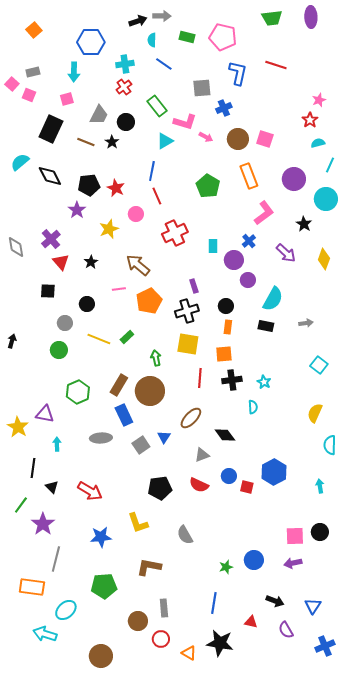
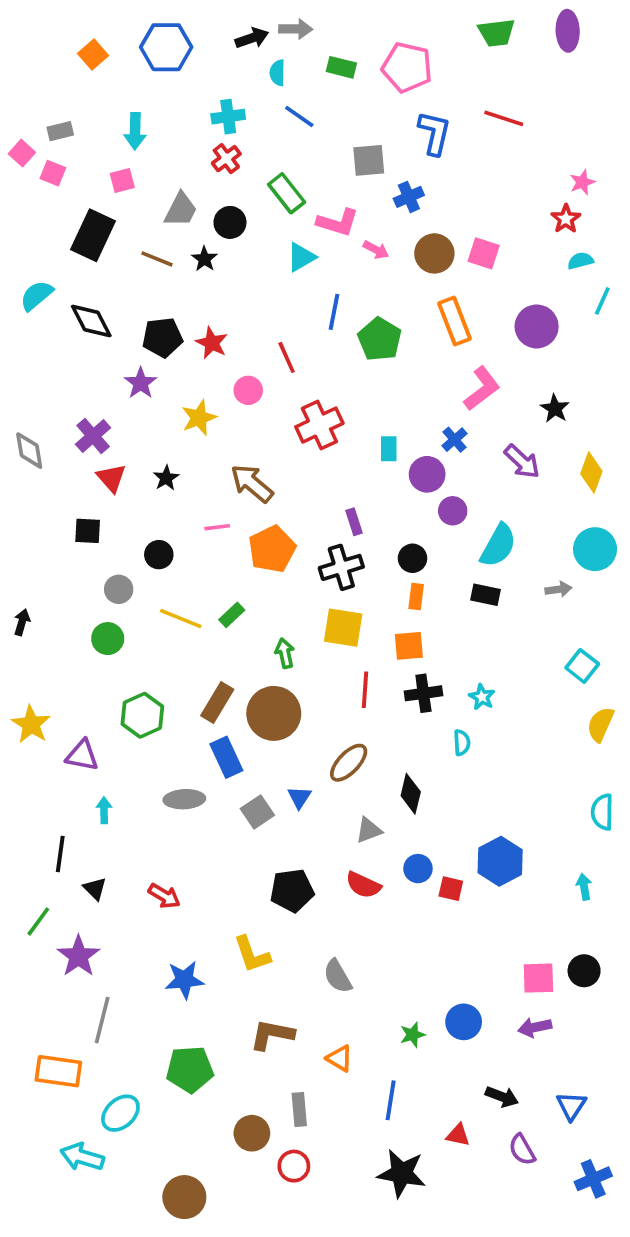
orange square: (34, 30) -> (93, 55), moved
blue hexagon: (91, 42) -> (166, 47), moved
blue line: (152, 171) -> (334, 312), moved
cyan circle: (326, 199) -> (595, 549), moved
yellow semicircle: (315, 413) -> (600, 724), moved
yellow star: (18, 427) -> (31, 724), moved
black diamond: (225, 435) -> (411, 794), turned 50
red arrow: (90, 491) -> (164, 896), size x0.7
orange triangle: (189, 653) -> (339, 1058), moved

